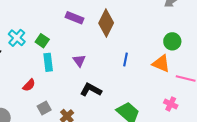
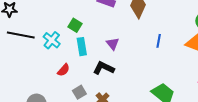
cyan cross: (17, 38) -> (52, 40), moved
black L-shape: (91, 90) -> (104, 68), moved

